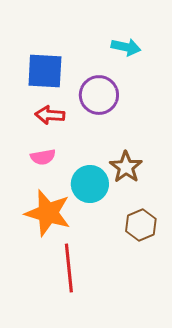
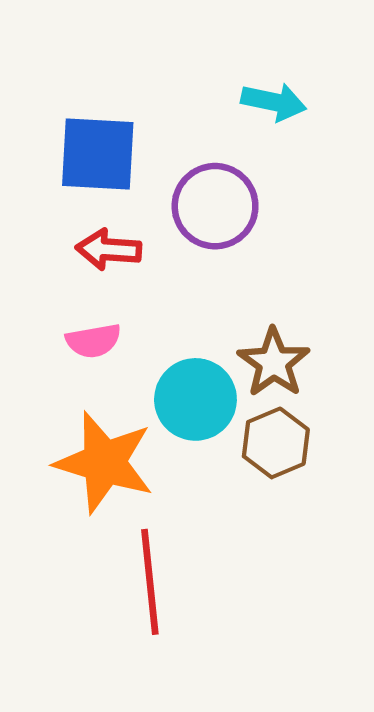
brown hexagon: (141, 225) -> (276, 443), moved

